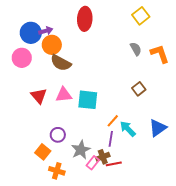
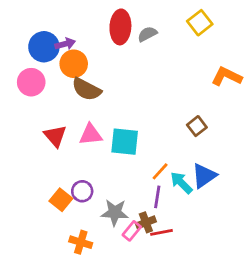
gray semicircle: (136, 49) -> (147, 34), moved, turned -88
orange L-shape: (160, 54) -> (227, 76), turned -45
blue triangle: (158, 128) -> (204, 176), moved
gray star: (81, 150) -> (115, 212), turned 30
orange square: (43, 152) -> (61, 200), moved

